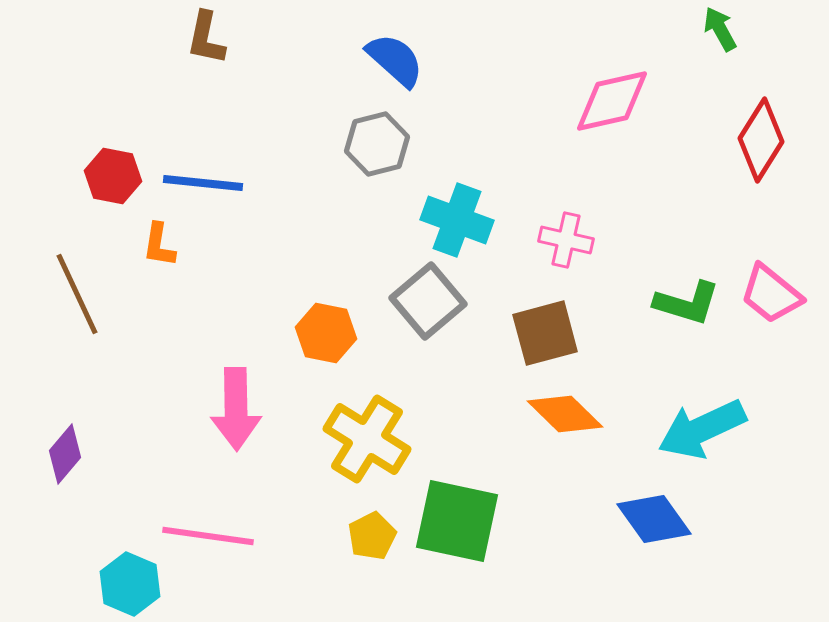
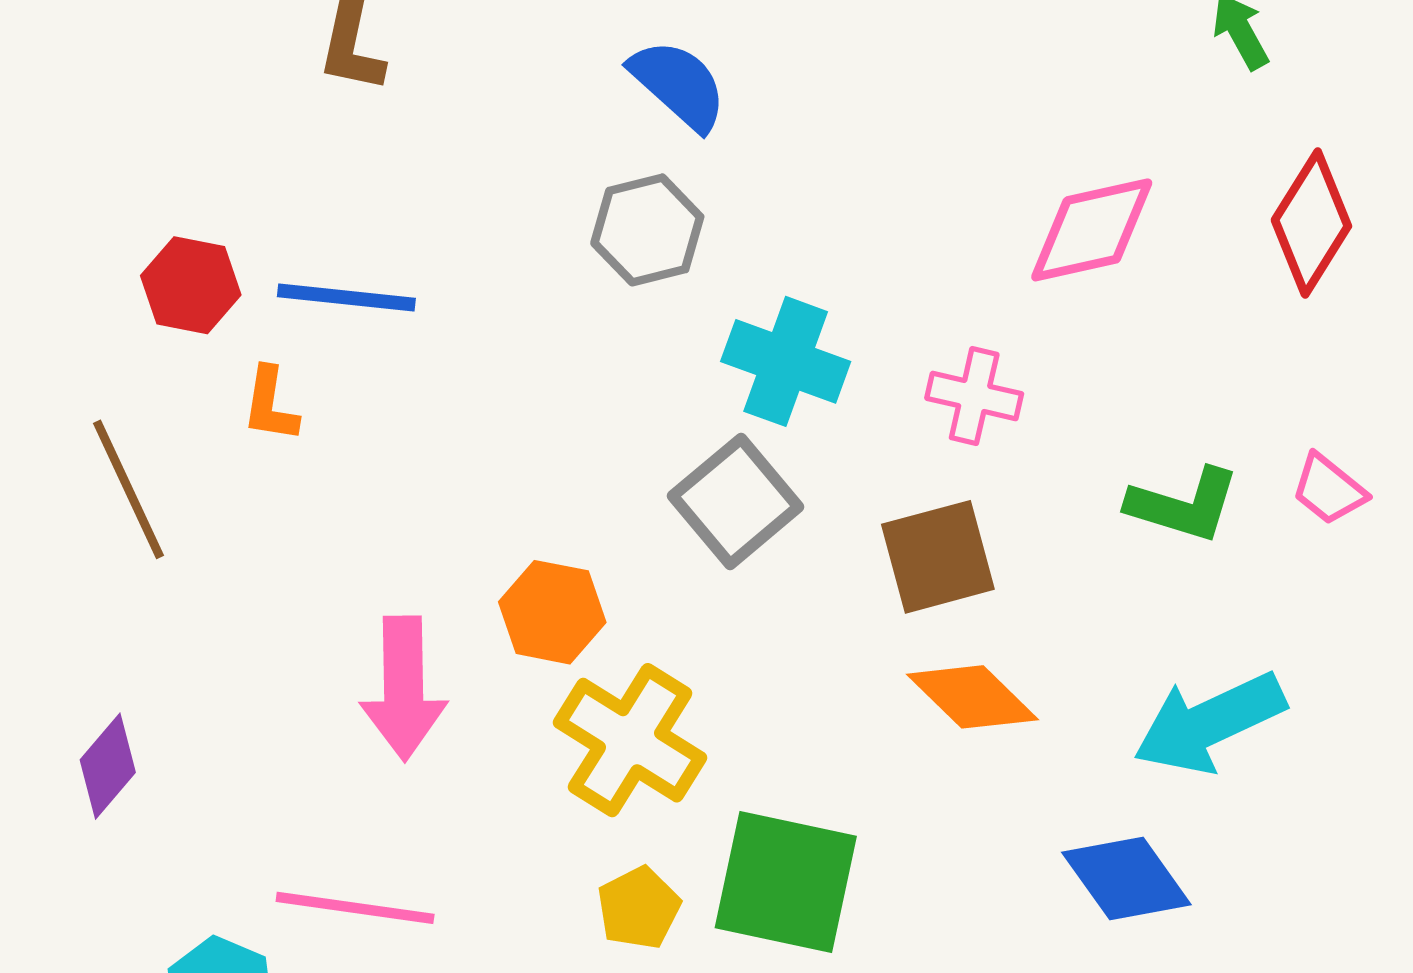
pink diamond: (612, 101) -> (1092, 230), moved
pink trapezoid: (771, 294) -> (1329, 489), size x0.7
orange hexagon: (326, 333) -> (552, 612), moved

